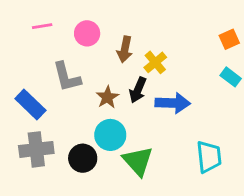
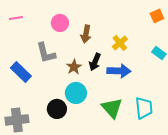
pink line: (42, 26) -> (16, 18), moved
orange square: (229, 39) -> (157, 16), moved
yellow cross: (155, 62) -> (120, 43), moved
gray cross: (36, 149) -> (17, 120), moved
green triangle: (138, 161) -> (112, 108), moved

